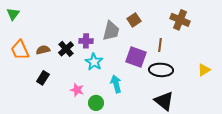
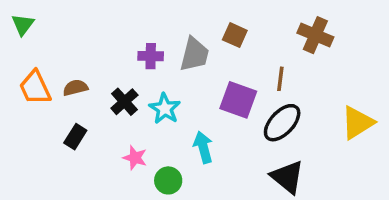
brown square: (134, 20) -> (235, 35), turned -32
purple cross: (86, 41) -> (151, 56), moved
black cross: (66, 49) -> (124, 102), moved
black ellipse: (161, 70) -> (282, 123), turned -50
yellow triangle: (204, 70) -> (357, 123), size x1.5

